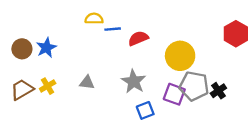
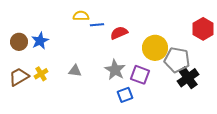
gray pentagon: (194, 86) -> (177, 60), moved
black cross: (218, 91) -> (188, 78), size x1.5
purple square: (174, 94) -> (140, 75), moved

